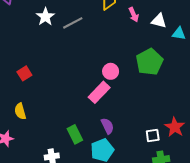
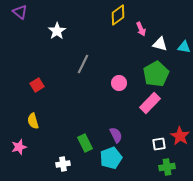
white triangle: (159, 21) -> (160, 44), moved
gray line: (73, 23) -> (83, 64), moved, turned -36
pink rectangle: (99, 92) -> (150, 103), moved

